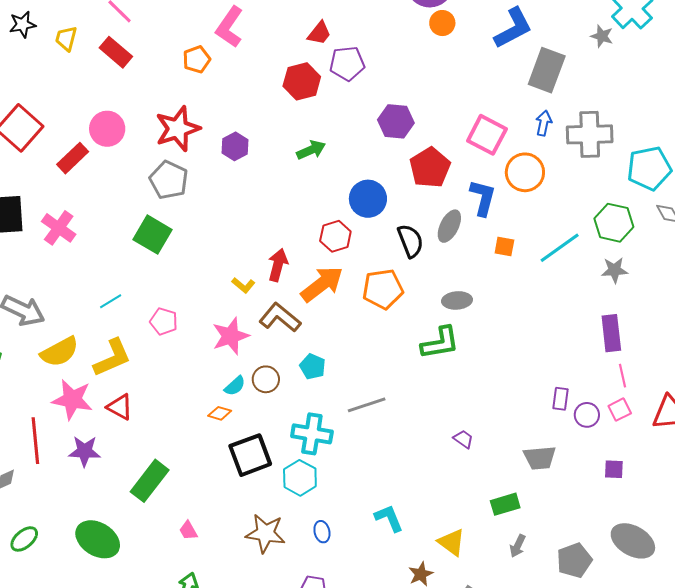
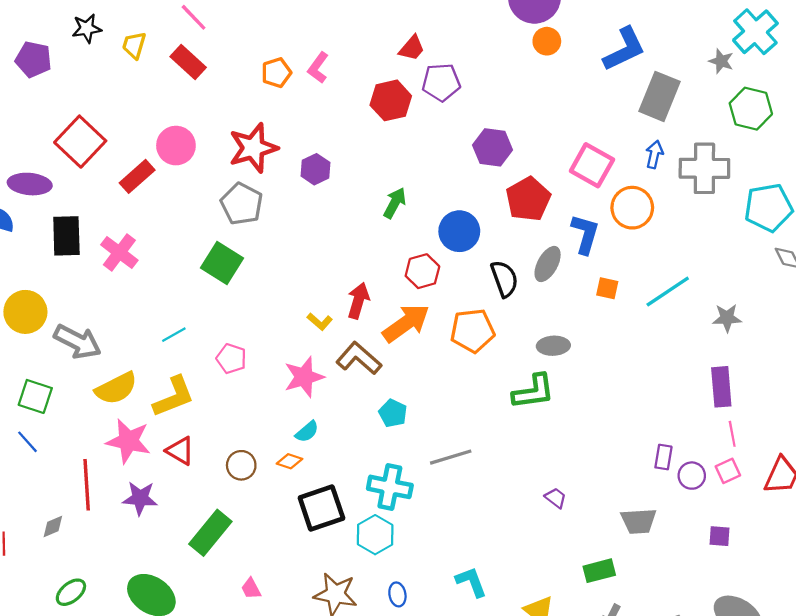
pink L-shape: (229, 27) -> (318, 68), moved, size x0.7
green arrow: (311, 150) -> (395, 203), moved, turned -40
green hexagon: (614, 223) -> (751, 109), moved
brown circle: (266, 379) -> (241, 465), moved

